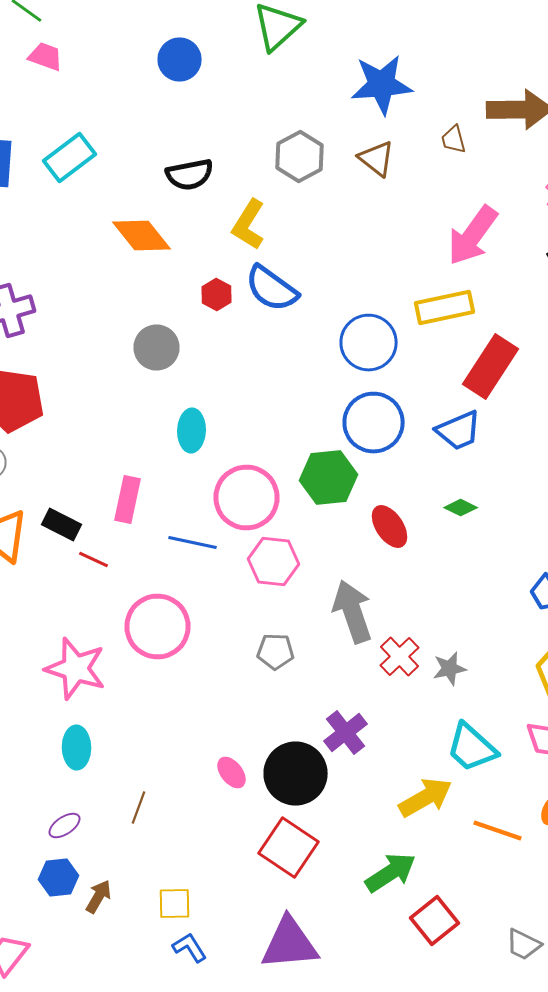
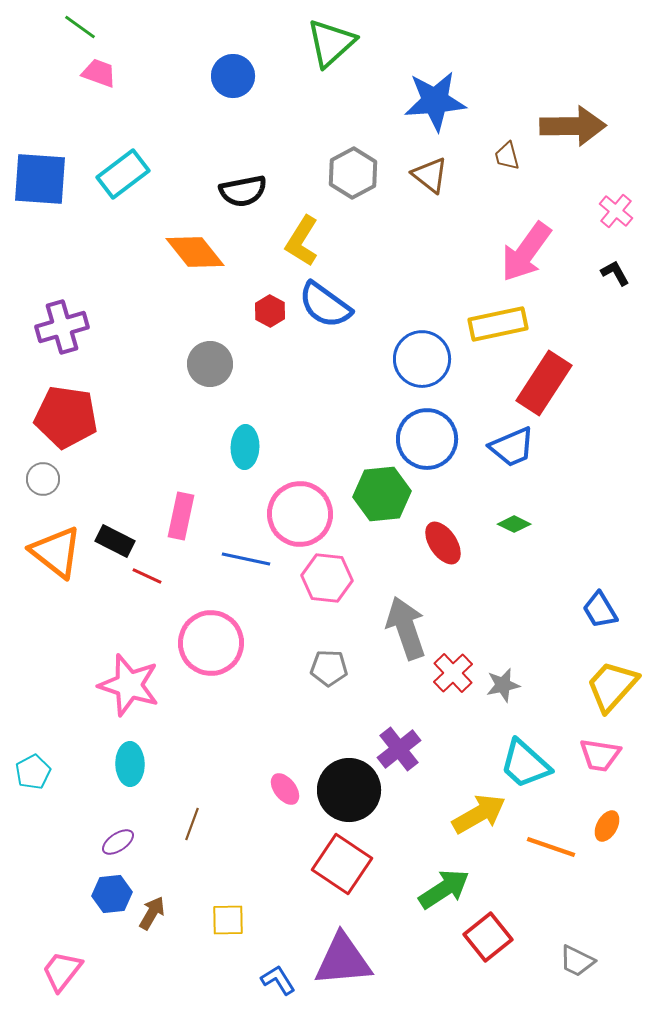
blue L-shape: (190, 948) -> (278, 980), moved

